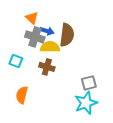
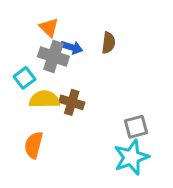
brown semicircle: (67, 35) -> (108, 43), moved, size x0.6
yellow semicircle: (50, 47) -> (44, 99), moved
cyan square: (16, 61) -> (24, 78), moved, turned 32

